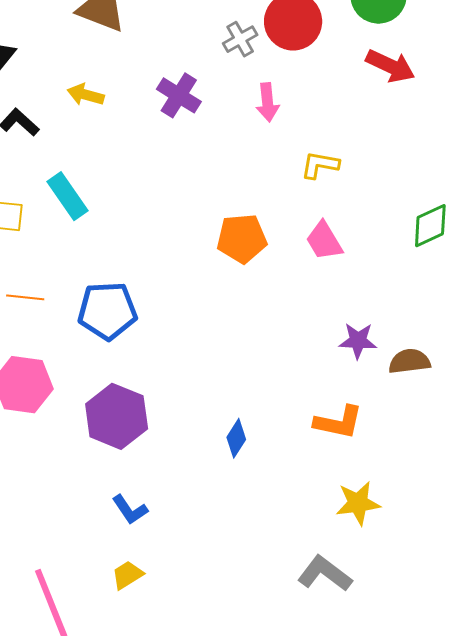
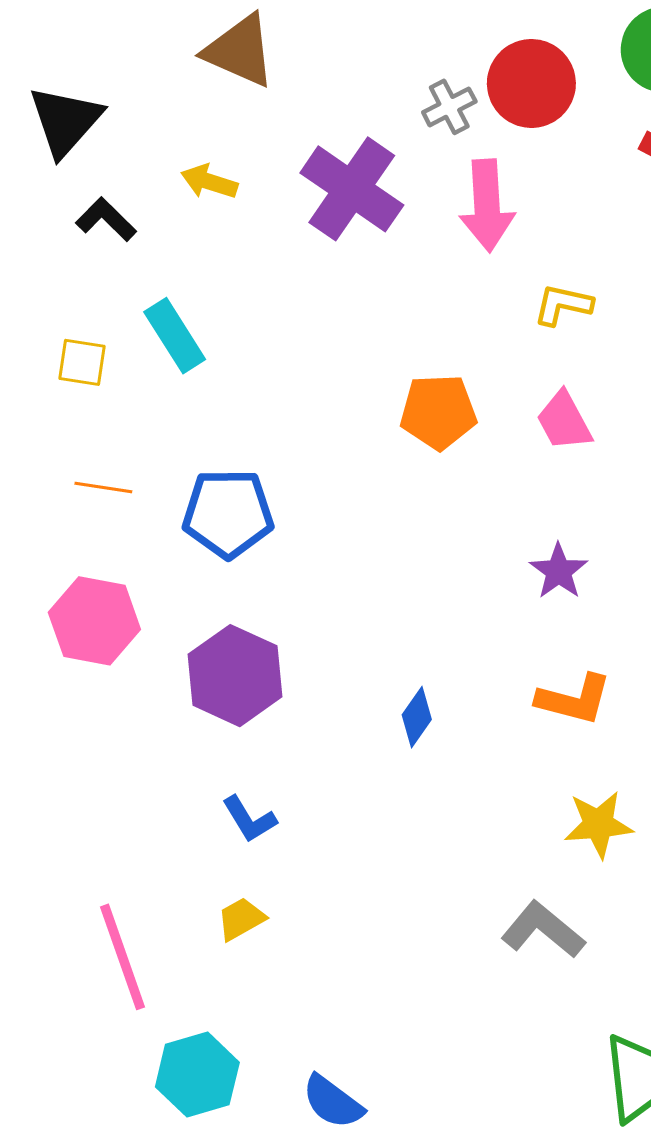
purple cross: (179, 95) -> (352, 189), size x1.5
pink arrow: (268, 102) -> (487, 206), size x1.5
purple star: (358, 341) -> (559, 571), moved, turned 30

